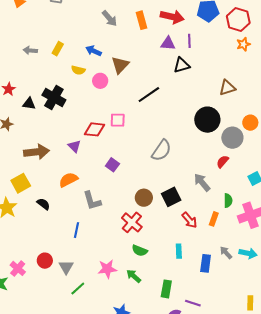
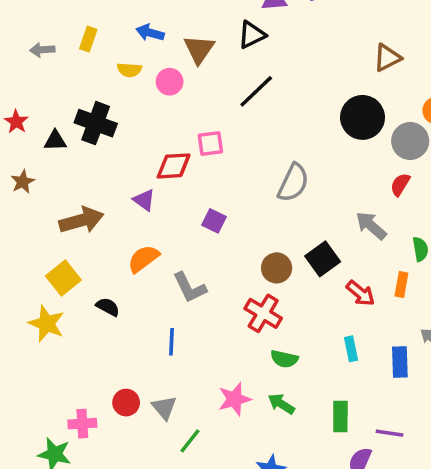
black triangle: (182, 65) -> (252, 35), moved
pink cross: (18, 268) -> (82, 424), turned -35

